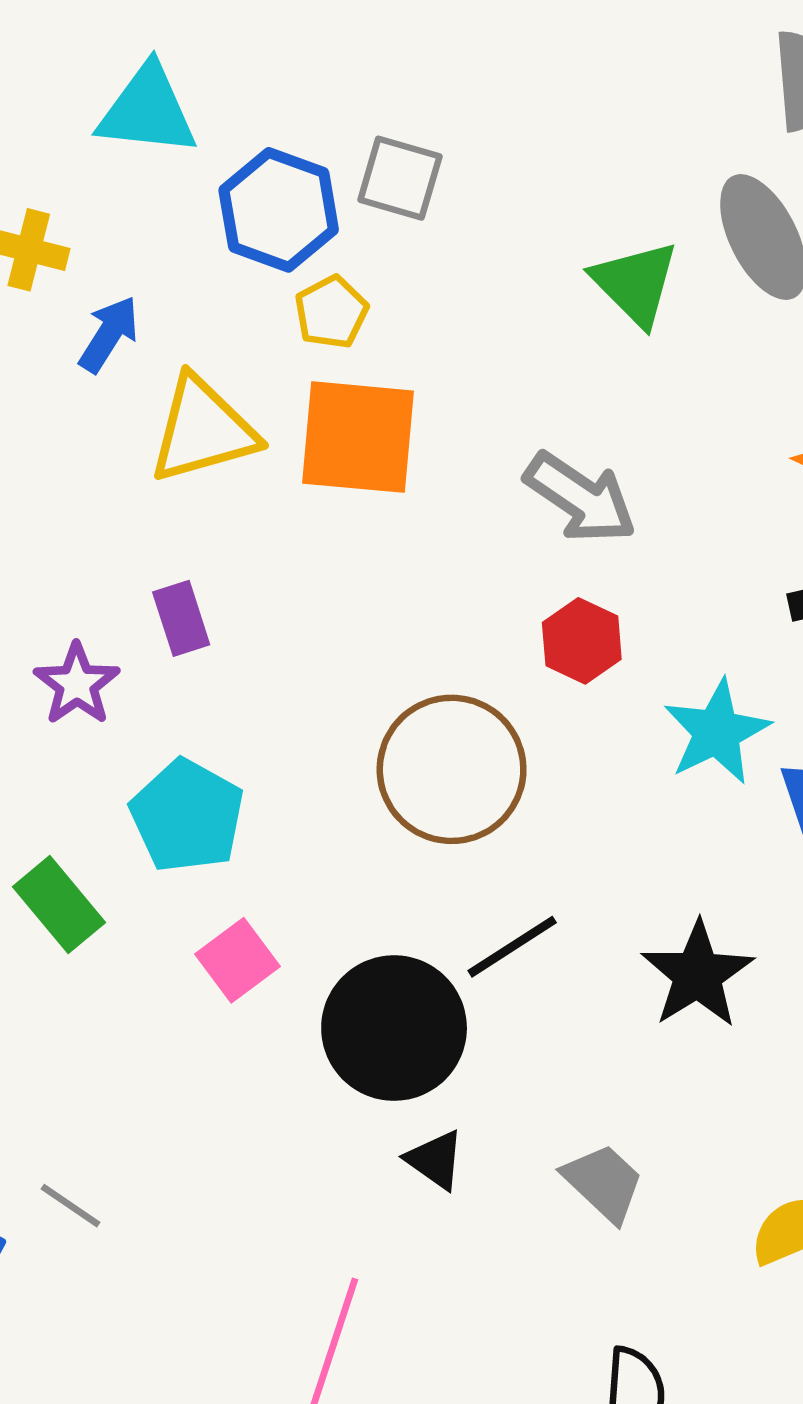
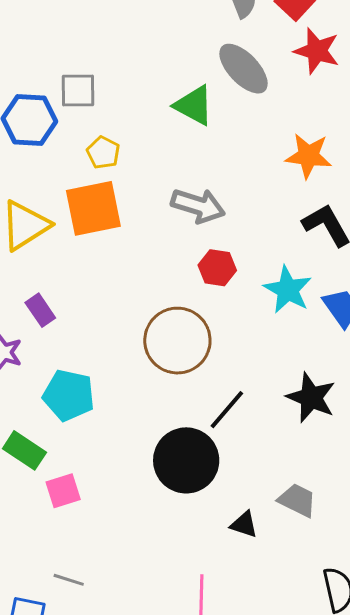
yellow pentagon: (331, 312) -> (103, 153), moved
pink square: (238, 960) -> (63, 491), moved, turned 36
black triangle: (435, 1160) -> (244, 524), moved

